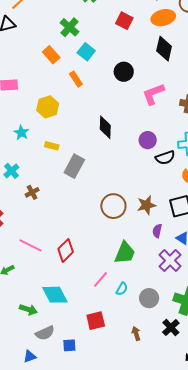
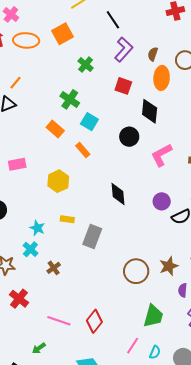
orange ellipse: (163, 18) -> (162, 78), turned -65
black diamond: (164, 49) -> (150, 111), moved
cyan star: (21, 133) -> (37, 228), moved

